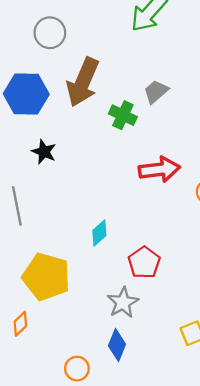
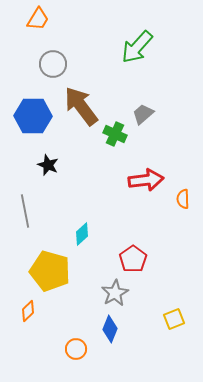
brown arrow: (83, 82) -> (81, 106), turned 120
cyan diamond: (99, 233) -> (82, 234), moved

